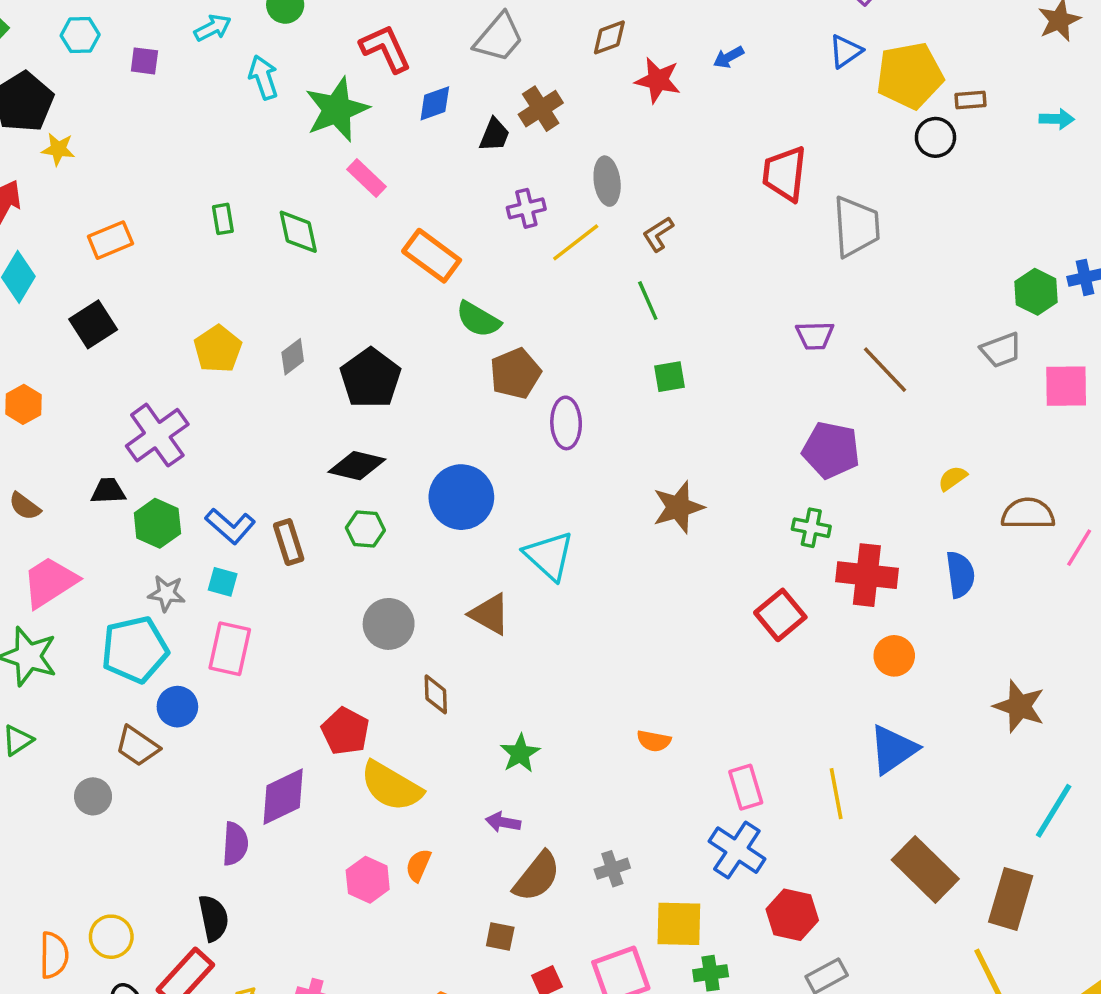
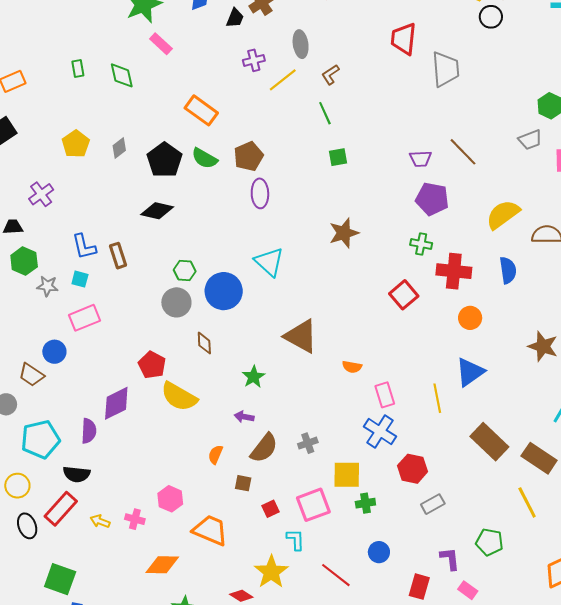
orange rectangle: (432, 256) -> (201, 110), moved
green semicircle: (478, 319) -> (205, 158), moved
purple trapezoid: (815, 336) -> (420, 159), moved
purple ellipse: (566, 423) -> (260, 193), moved
purple cross: (157, 435) -> (41, 194), size x0.7
yellow semicircle: (953, 478) -> (503, 214), size x2.0
blue circle: (461, 497) -> (224, 291), moved
green hexagon: (157, 523) -> (24, 261), moved
blue L-shape: (230, 526) -> (84, 247), turned 36
green hexagon: (365, 529) -> (185, 271), moved
brown triangle: (490, 614) -> (301, 336), moved, size x1.4
pink rectangle: (230, 649) -> (84, 318), turned 56
cyan pentagon: (135, 650) -> (40, 439), moved
orange semicircle: (654, 741) -> (352, 367), moved
orange semicircle: (418, 865) -> (215, 455), moved
pink hexagon: (368, 880) -> (170, 499), moved
brown rectangle: (1011, 899) -> (539, 458), turned -72
black semicircle: (213, 918) -> (77, 474), turned 108

